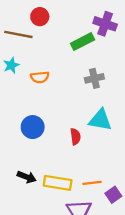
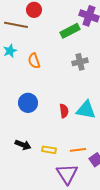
orange semicircle: (40, 77) -> (34, 61), turned 77
cyan triangle: (100, 120) -> (86, 110), moved
yellow rectangle: (58, 183) -> (49, 150), size x0.6

